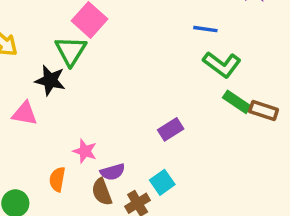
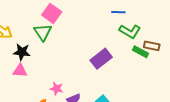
black star: (50, 80) -> (22, 52), moved
brown rectangle: (264, 110) -> (152, 46), moved
purple rectangle: (171, 129) -> (101, 59), moved, size x1.5

